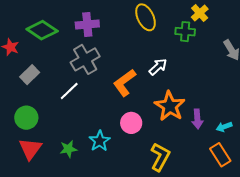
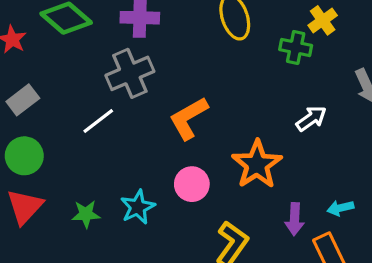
white arrow: (158, 67) -> (311, 119), moved
gray rectangle: (30, 75) -> (23, 100), moved
purple arrow: (197, 119) -> (295, 219), moved

